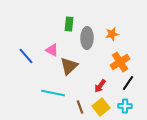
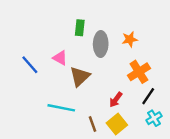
cyan cross: (125, 106) -> (154, 118), moved, turned -32

